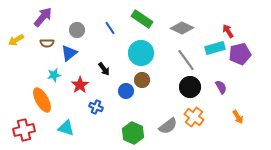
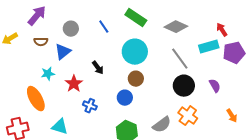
blue circle: (126, 91) -> (125, 98), moved

